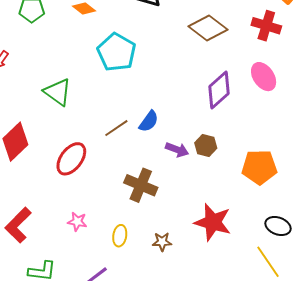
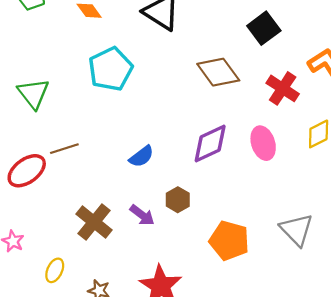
blue semicircle: (149, 121) -> (142, 156), moved
brown line: (116, 128) -> (64, 149), moved
purple arrow: (177, 150) -> (142, 215), moved

